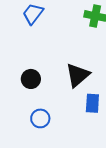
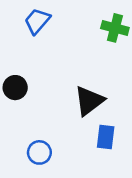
black circle: (31, 79) -> (15, 88), moved

